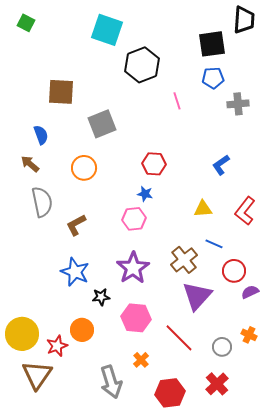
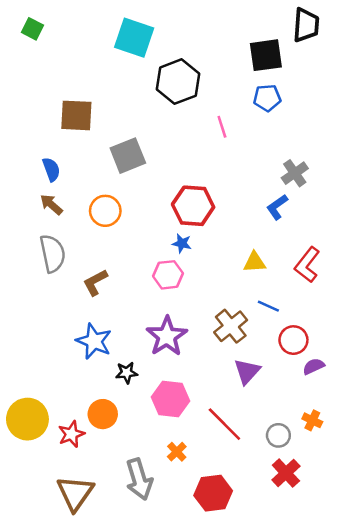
gray cross: (238, 104) -> (295, 173), moved, turned -30
brown arrow: (30, 164) -> (51, 205), moved
red hexagon: (154, 164) -> (193, 206), size x1.4
purple triangle: (197, 296) -> (247, 371), size x0.7
brown triangle: (37, 375) -> (75, 493), moved
red cross: (217, 384) -> (286, 473), moved

